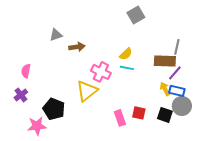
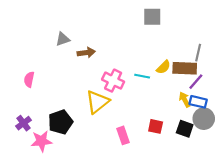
gray square: (136, 15) -> (152, 17), turned 30
yellow semicircle: (126, 54) -> (163, 67), moved
purple cross: (21, 95) -> (24, 123), moved
black pentagon: (54, 109) -> (60, 122), turned 30
pink rectangle: (120, 118) -> (123, 135), moved

